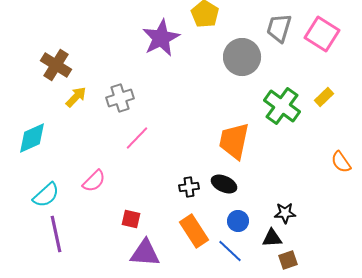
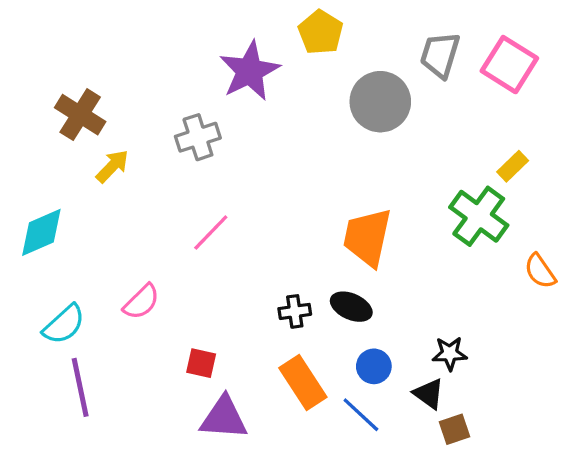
gray cross: (120, 98) -> (198, 137), moved
green cross: (282, 106) -> (479, 216), moved
black triangle: (272, 238) -> (429, 394), turned 40

